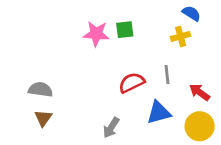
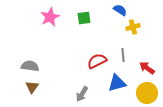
blue semicircle: (191, 13) -> (120, 10), moved
green square: (125, 30) -> (84, 18), moved
pink star: (96, 34) -> (50, 17), moved, turned -30

